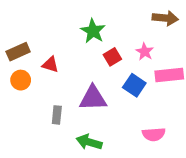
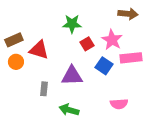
green star: (93, 31) -> (72, 24), turned -30
pink star: (145, 52) -> (112, 40), size x1.5
red triangle: (50, 65) -> (39, 50), size x1.5

